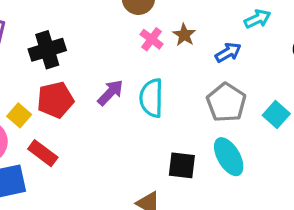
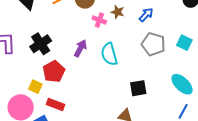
purple arrow: (110, 93) -> (80, 48), moved
cyan ellipse: (229, 157) -> (182, 84), moved

